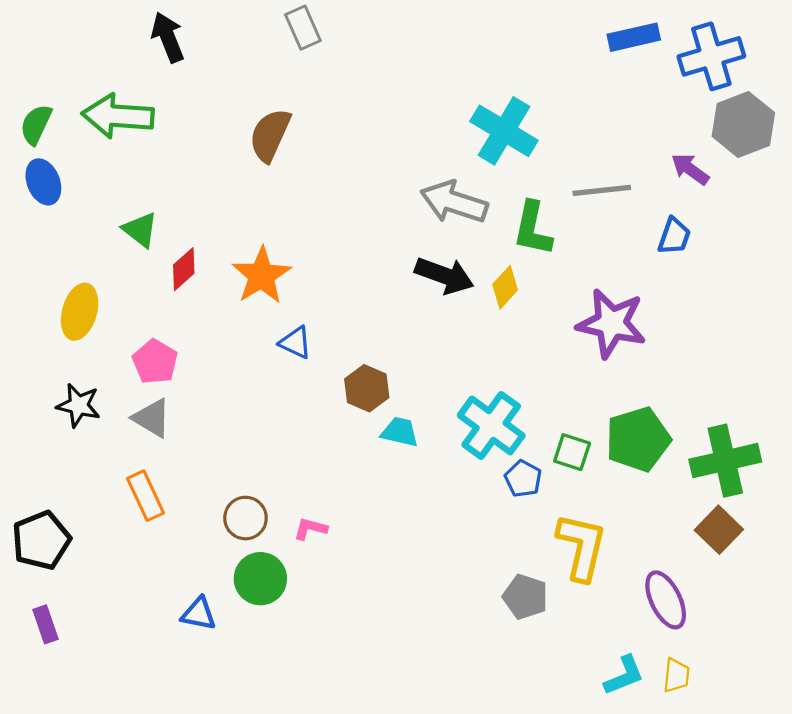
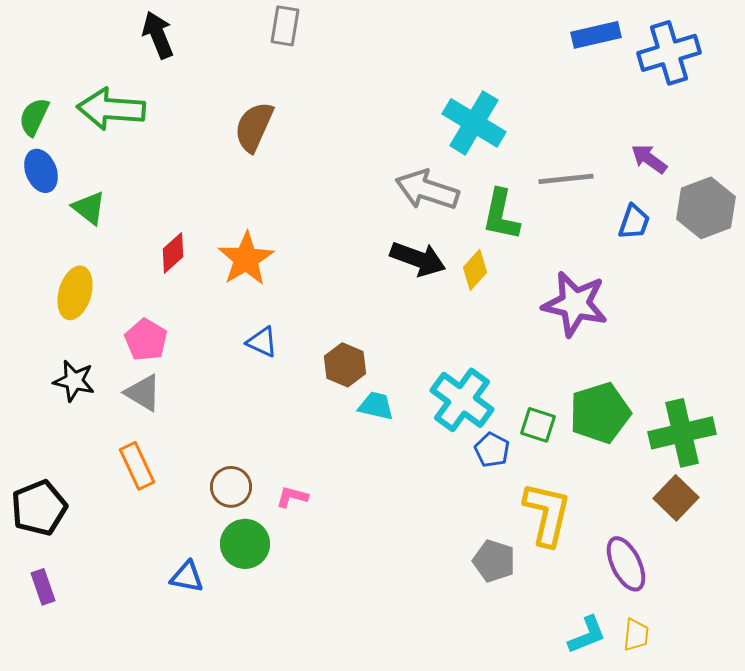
gray rectangle: (303, 28) -> (285, 26), turned 33
gray hexagon: (743, 124) -> (706, 208), moved
green triangle: (140, 230) -> (89, 208), moved
blue triangle: (295, 343) -> (262, 342), moved

